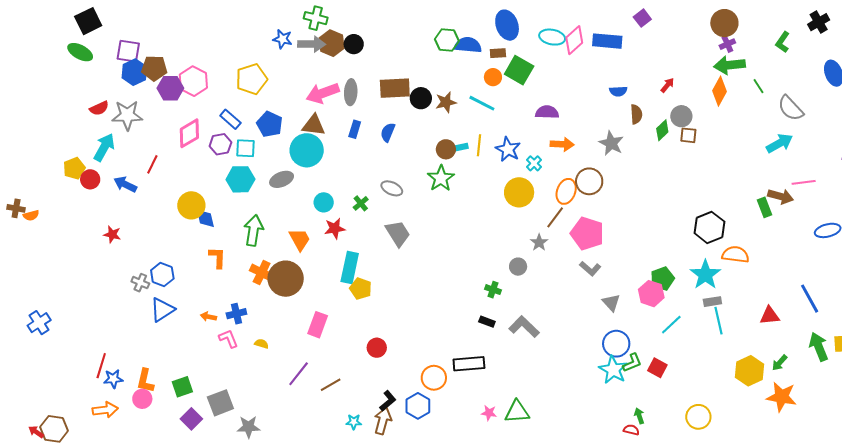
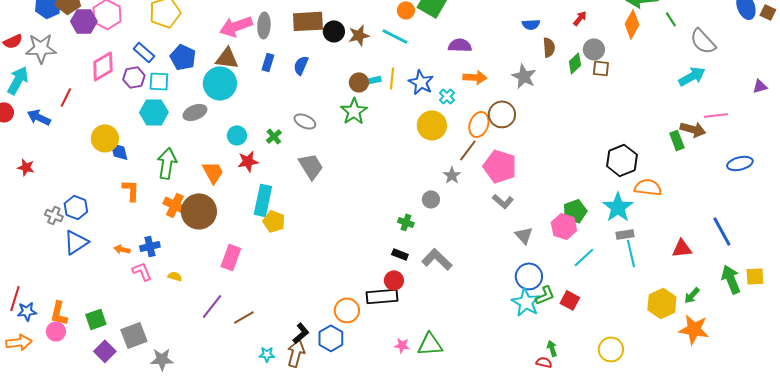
red circle: (377, 348) -> (394, 280), moved

